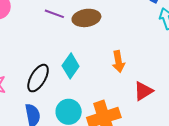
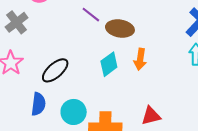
orange arrow: (118, 62) -> (140, 59), moved
cyan diamond: (71, 66) -> (109, 64), moved

